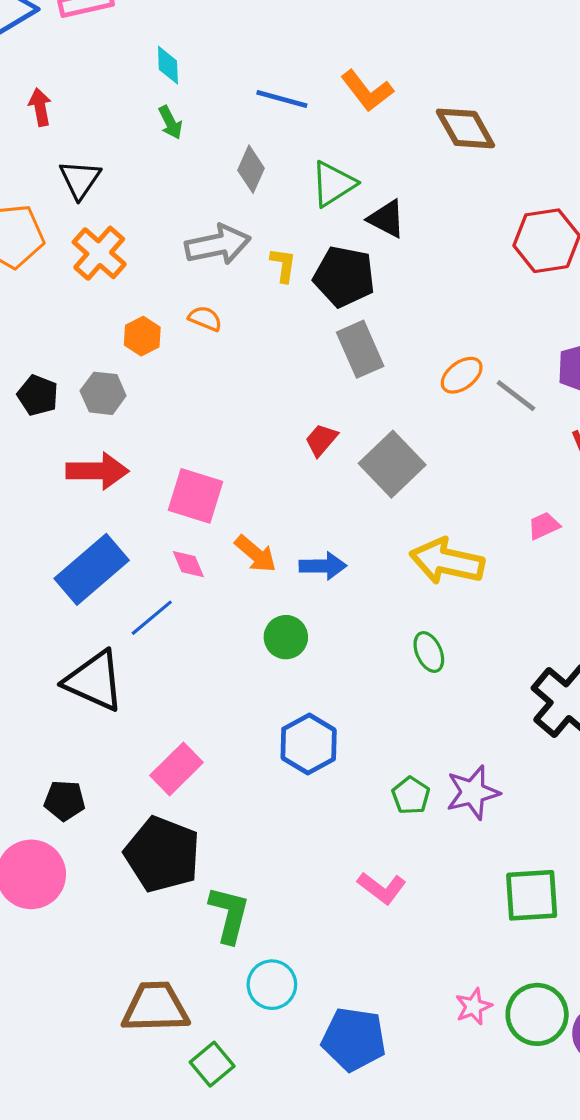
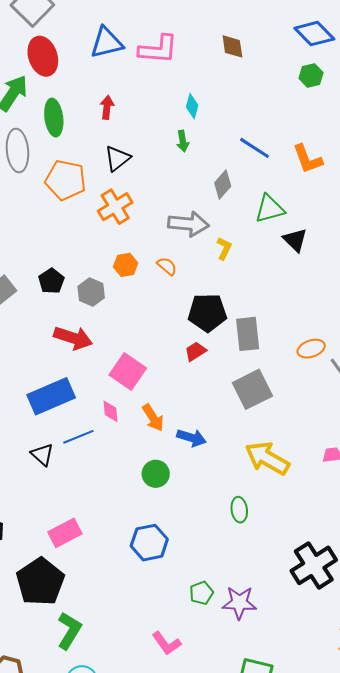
black pentagon: (344, 276) -> (207, 313), moved, turned -30
gray rectangle: (360, 349) -> (248, 334), moved
red trapezoid: (321, 440) -> (195, 351), moved
black triangle: (94, 681) -> (42, 455), moved, size x0.6

